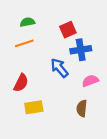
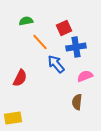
orange line: (24, 43) -> (40, 42), moved, turned 66
yellow rectangle: (34, 107) -> (13, 118), moved

